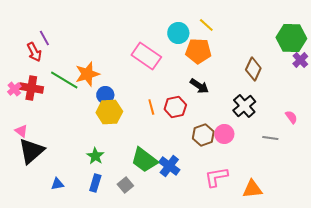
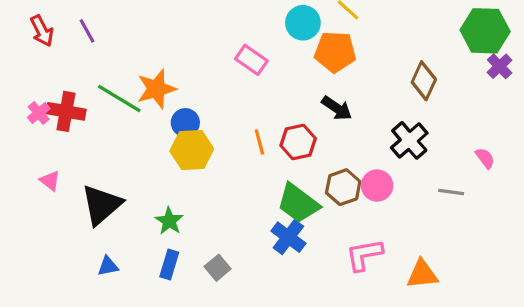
red arrow: (34, 52) -> (42, 31), moved
pink rectangle: (146, 56) -> (251, 60), size x0.7
black triangle: (31, 151) -> (102, 205), moved
green trapezoid: (144, 160) -> (298, 203), moved

